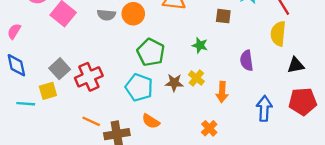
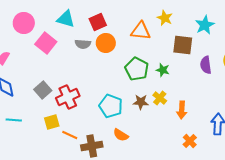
brown square: (223, 16) -> (183, 45), size x1.5
green pentagon: (151, 52) -> (137, 69), moved
purple semicircle: (247, 60) -> (206, 65), moved
yellow square: (48, 91) -> (52, 122), moved
orange cross: (209, 128) -> (190, 141), moved

